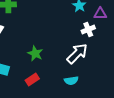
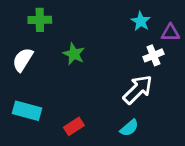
green star: (35, 54) -> (74, 54), moved
cyan semicircle: (71, 81) -> (129, 128), turned -32

